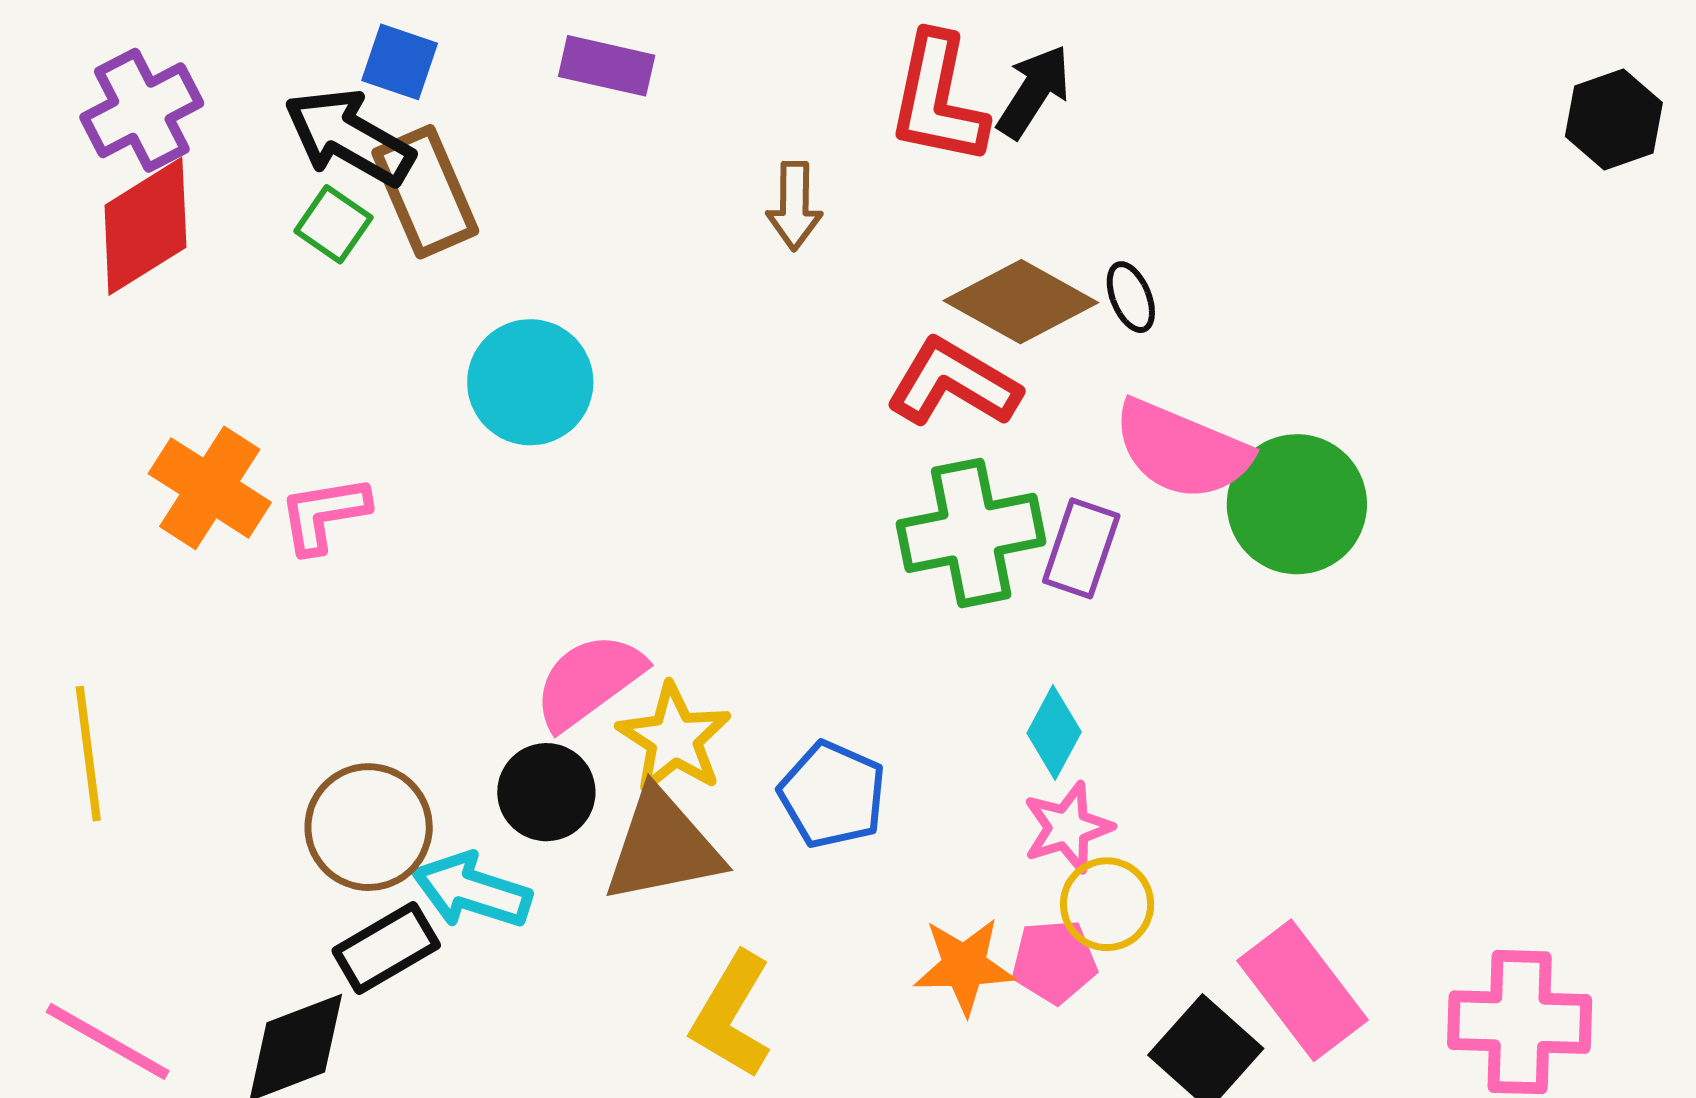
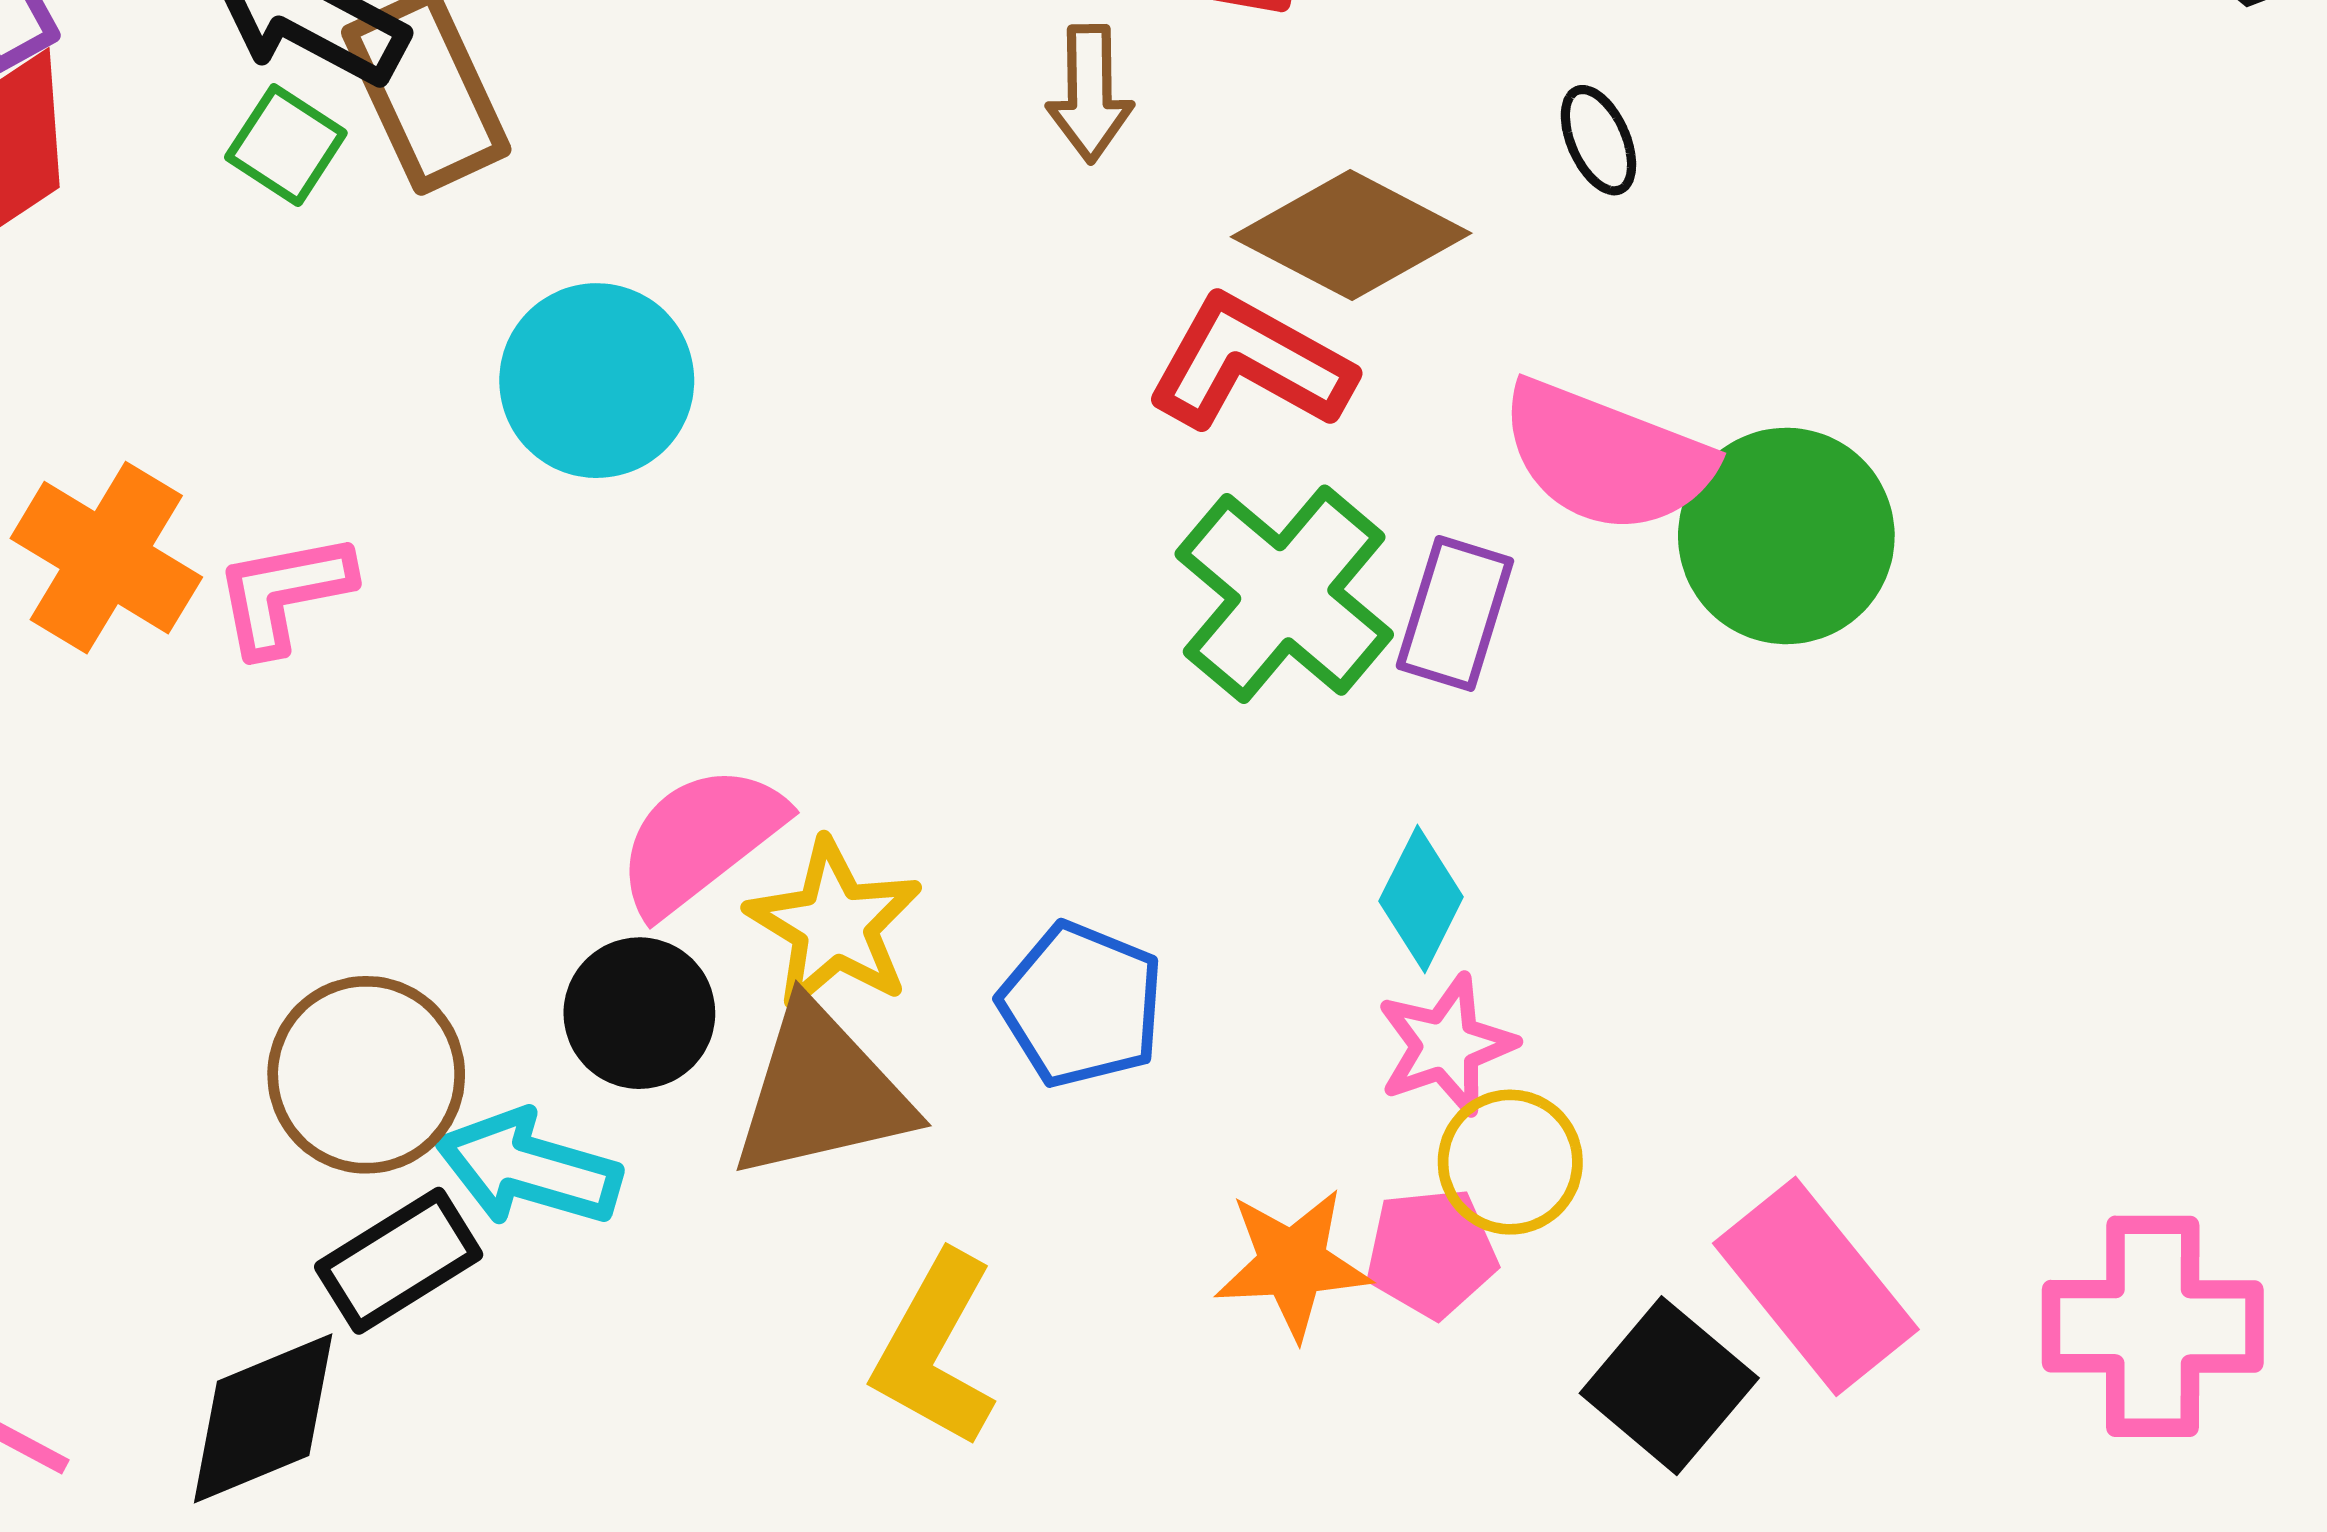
brown arrow: (794, 206) -> (1090, 94), moved
black ellipse: (1131, 297) -> (1598, 140), moved
green cross: (971, 533) -> (1284, 594), turned -37

